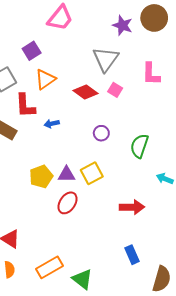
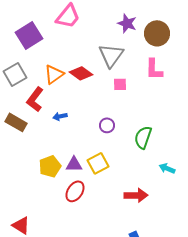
brown circle: (154, 18) -> (157, 33), moved
purple square: (32, 51) -> (29, 35), moved, size x1.5
pink square: (115, 90) -> (120, 84), turned -32
red diamond: (85, 92) -> (81, 73), moved
red L-shape: (25, 106) -> (35, 99), turned 40

